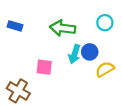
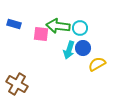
cyan circle: (105, 23) -> (80, 28), moved
pink square: (44, 67) -> (41, 34), moved

